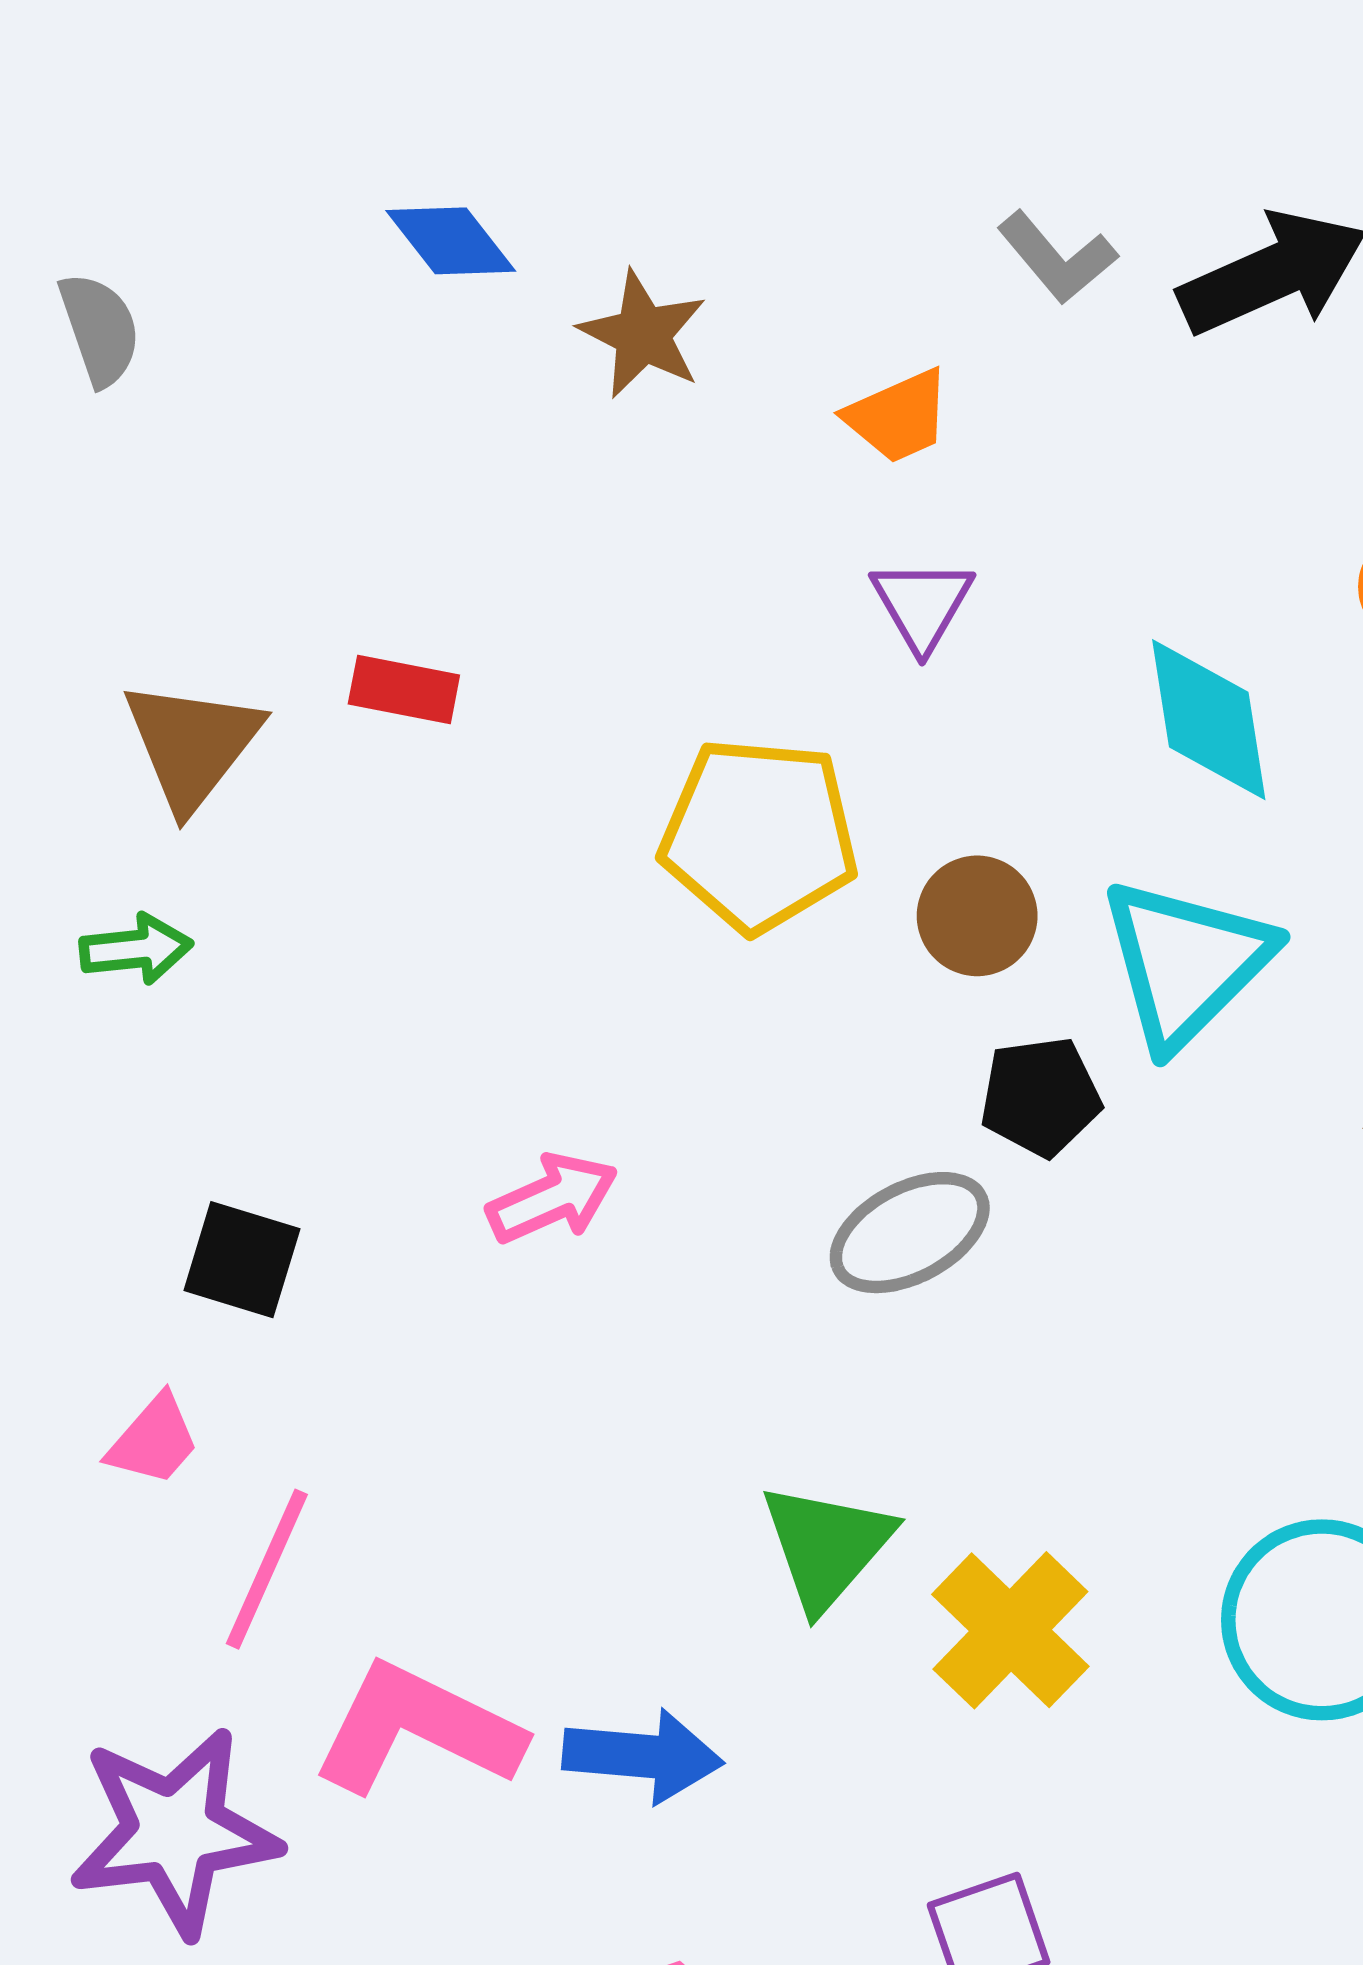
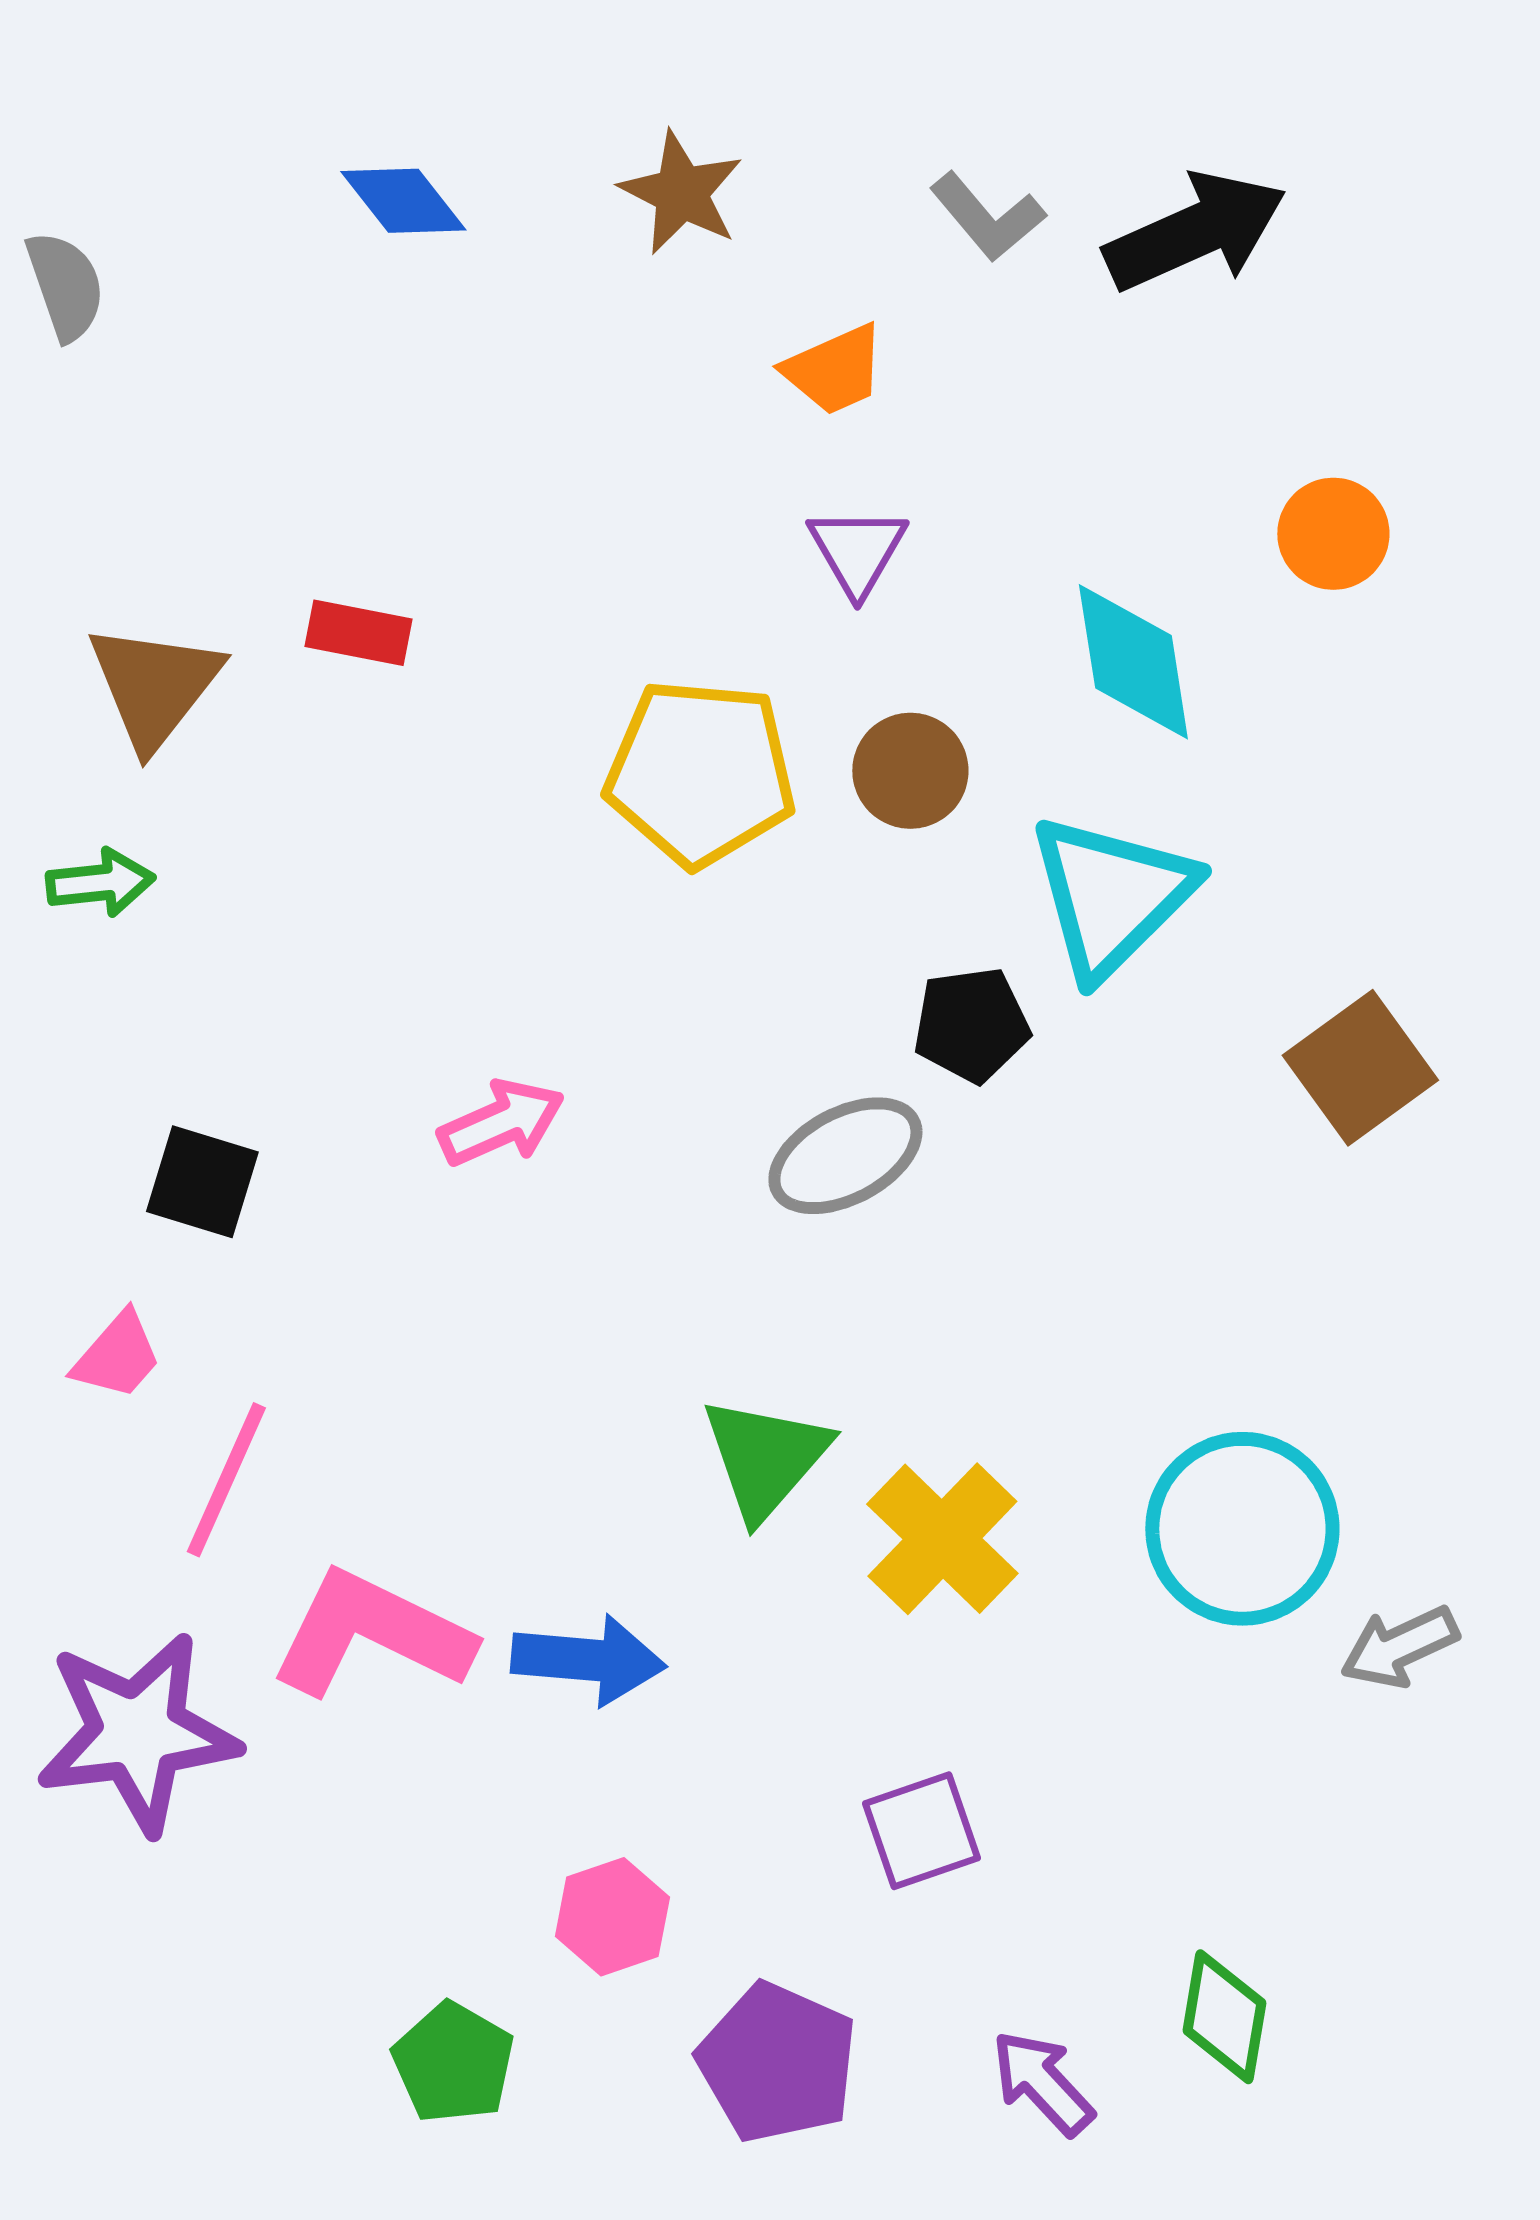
brown star: (643, 334) -> (681, 193), moved
brown circle: (977, 916) -> (910, 771), moved

